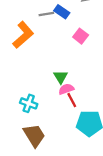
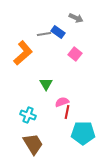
green triangle: (61, 77) -> (46, 84), moved
red line: (72, 100) -> (67, 112), turned 40

